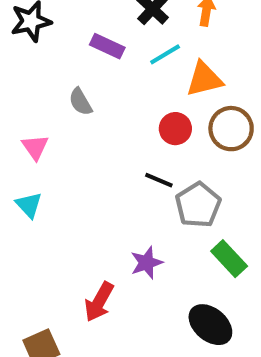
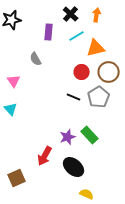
purple rectangle: (107, 46) -> (49, 32), turned 70
gray pentagon: (198, 205) -> (99, 97), moved
green rectangle: (229, 259) -> (90, 135), moved
black ellipse: (210, 325) -> (74, 167), moved

